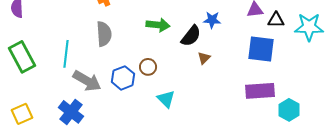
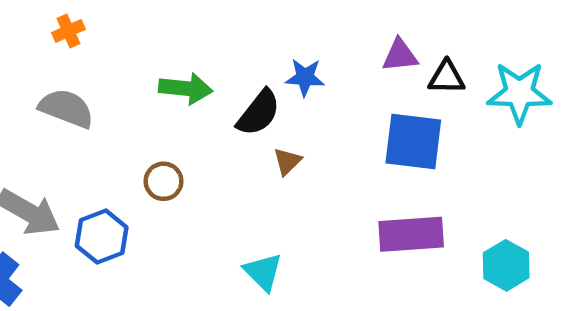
gray semicircle: (104, 34) -> (66, 108), turned -65
blue hexagon: (123, 78) -> (102, 237), moved
cyan triangle: (166, 99) -> (263, 272), moved
cyan hexagon: (289, 110) -> (506, 265), moved

